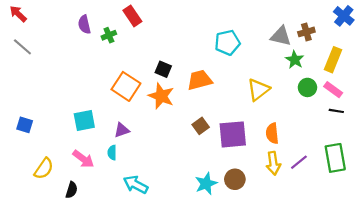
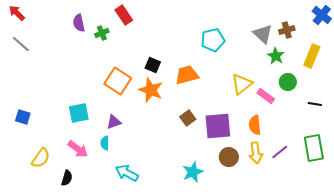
gray triangle: (281, 36) -> (263, 34), turned 30
pink rectangle: (333, 90) -> (266, 96), moved
brown circle: (235, 179) -> (229, 157), moved

